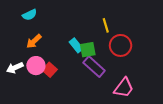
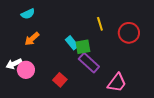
red circle: (121, 45) -> (129, 33), moved
pink circle: (36, 66) -> (26, 70), moved
red square: (50, 70) -> (60, 80), moved

